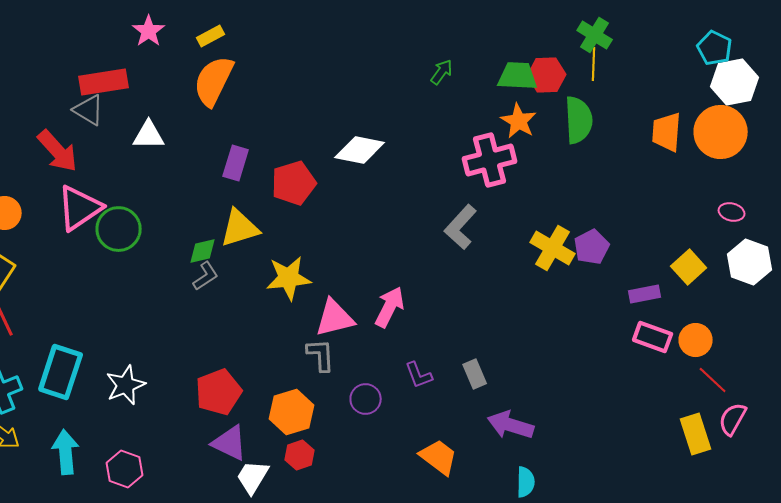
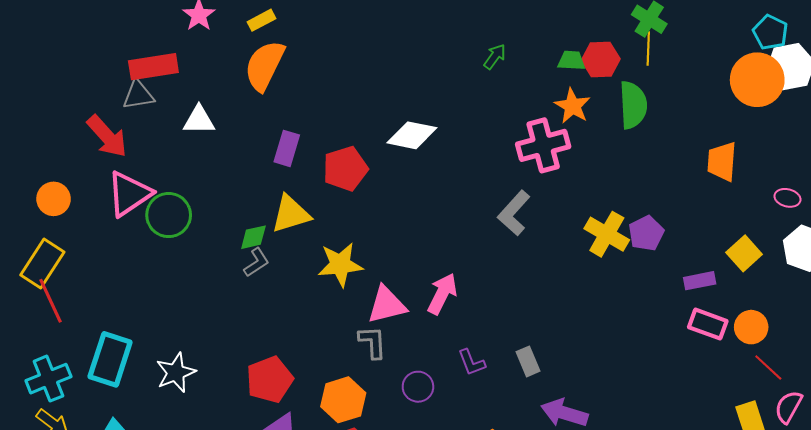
green trapezoid: (518, 76) -> (571, 61), size x0.7
gray triangle: (89, 110) -> (138, 95), turned -40
orange trapezoid: (667, 132) -> (722, 162), moved
orange circle: (721, 132) -> (757, 80), moved

